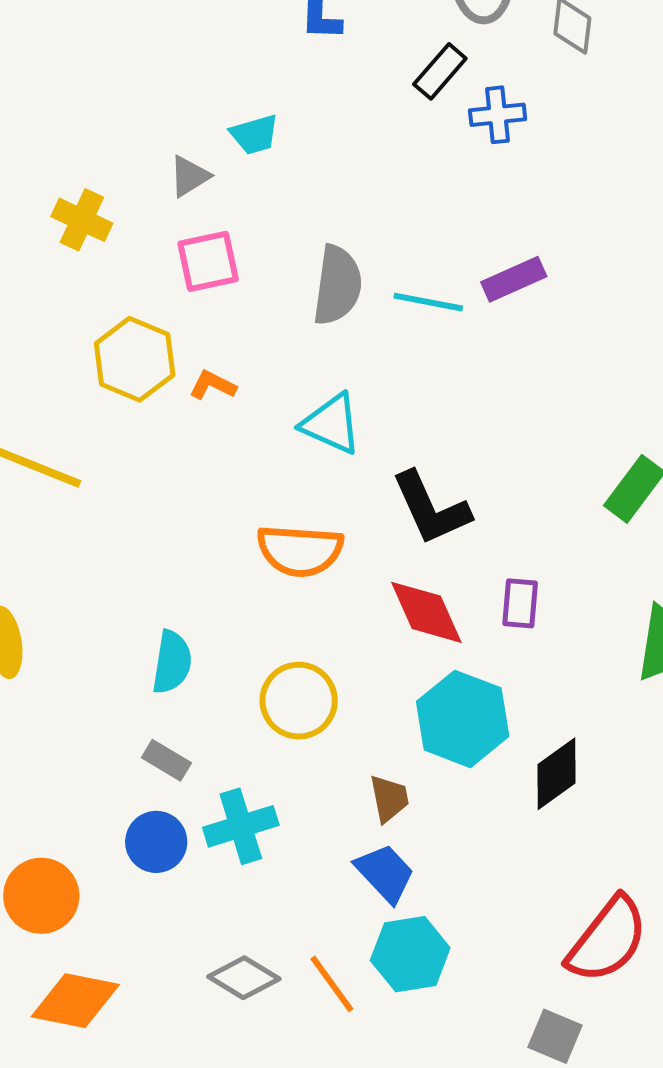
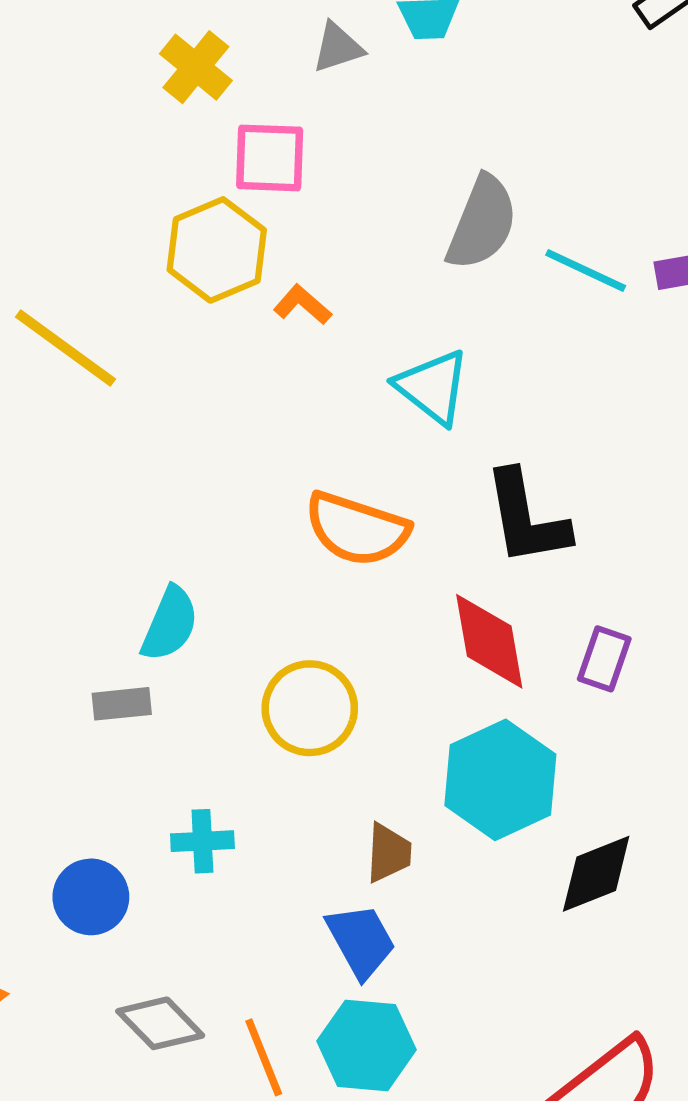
pink square: (208, 261) -> (270, 158), moved
gray rectangle: (166, 760) -> (122, 704), moved, turned -51
cyan cross: (241, 826) -> (202, 841), size x0.7
blue circle: (156, 842) -> (91, 897), moved

